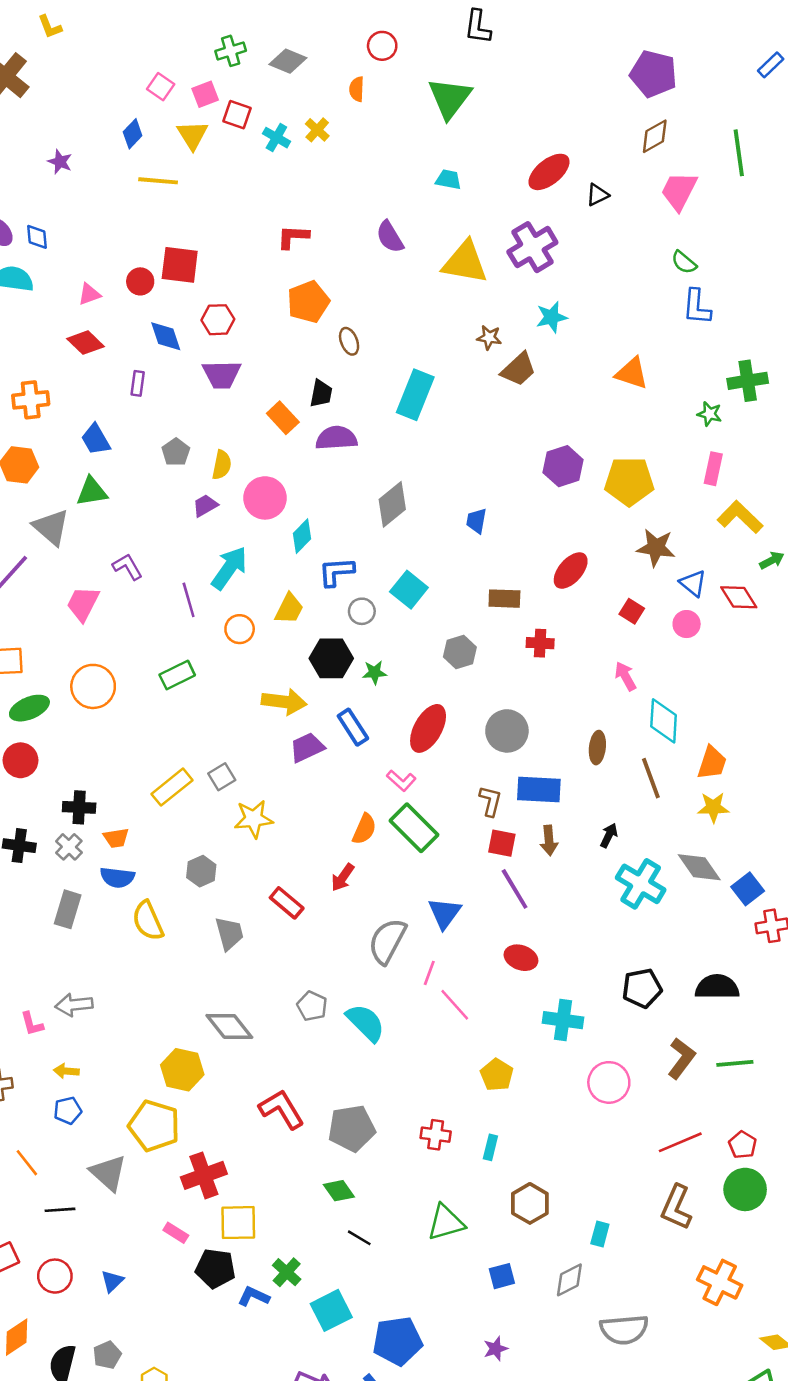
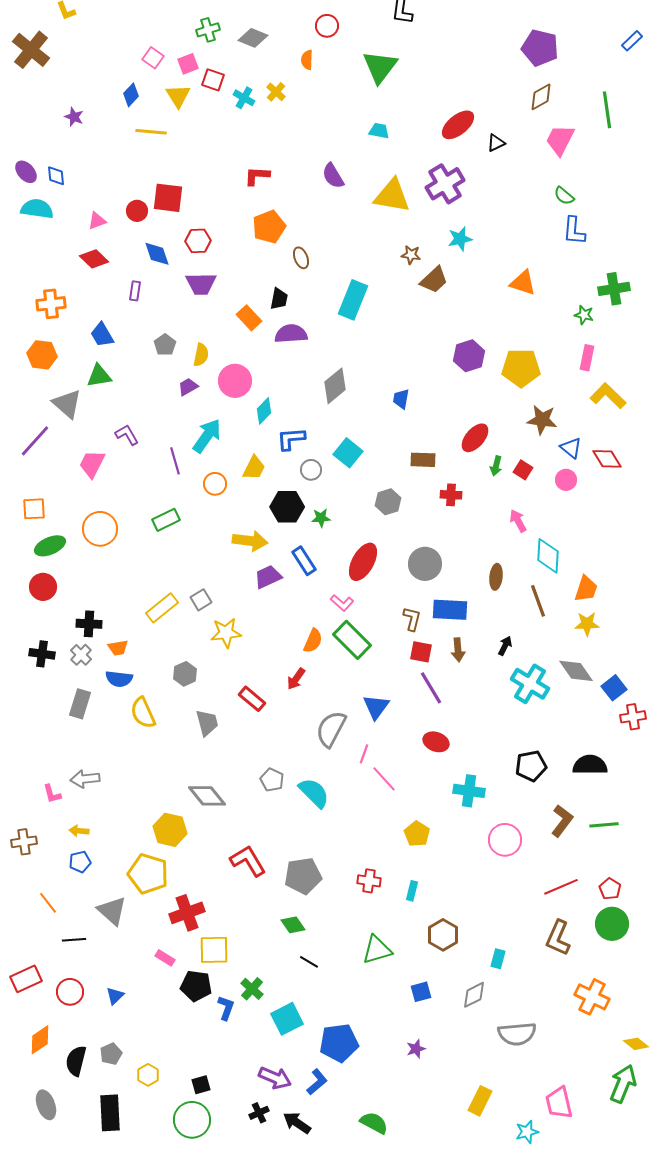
green arrow: (772, 560) -> (496, 466), moved, turned 132
blue L-shape: (254, 1296) -> (226, 1008), turned 85

